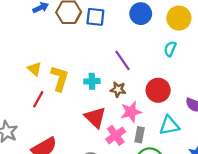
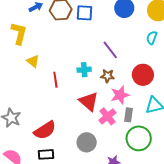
yellow L-shape: (60, 78) -> (19, 33), moved
red line: (38, 99) -> (55, 80), moved, turned -35

